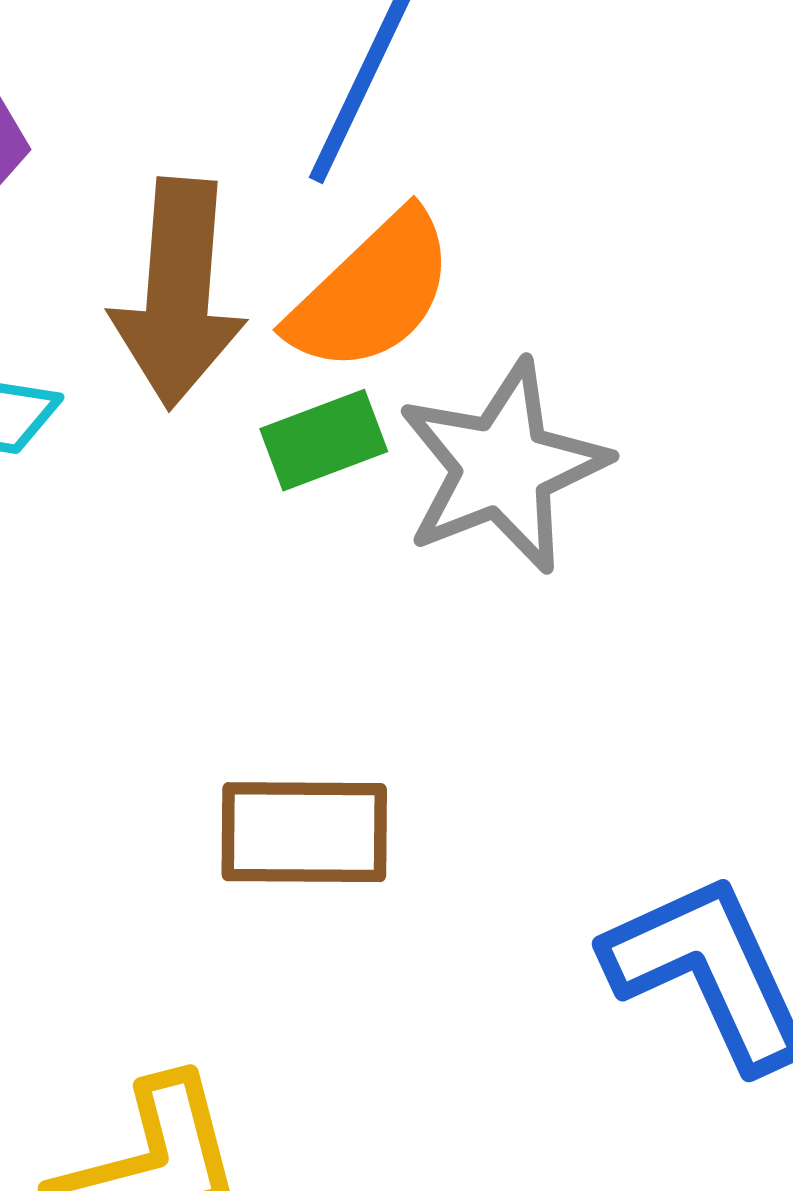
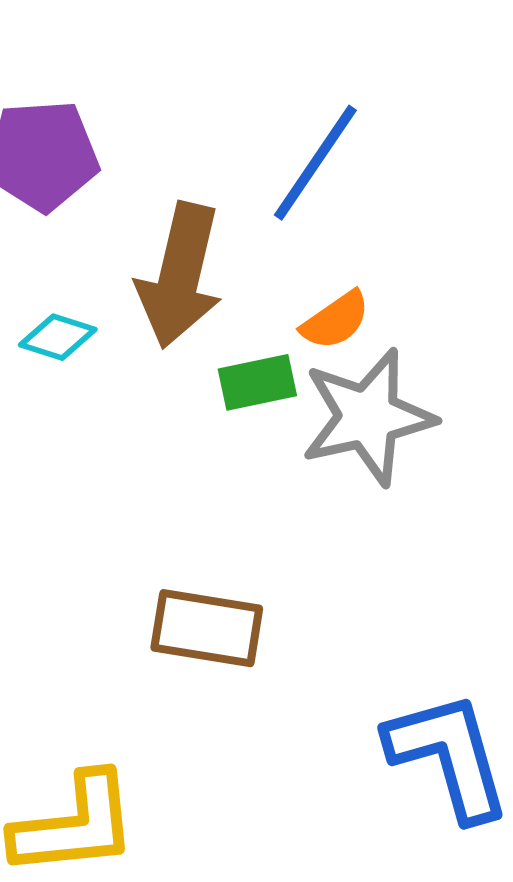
orange semicircle: (372, 292) -> (336, 320), moved, size x0.6

